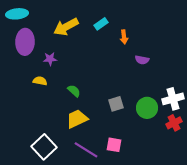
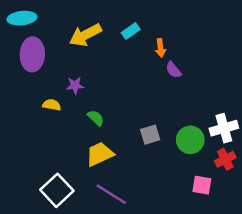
purple star: (50, 59) -> (75, 85), moved
purple semicircle: (142, 60) -> (173, 70), moved, turned 40
pink square: (114, 145) -> (202, 185), moved

